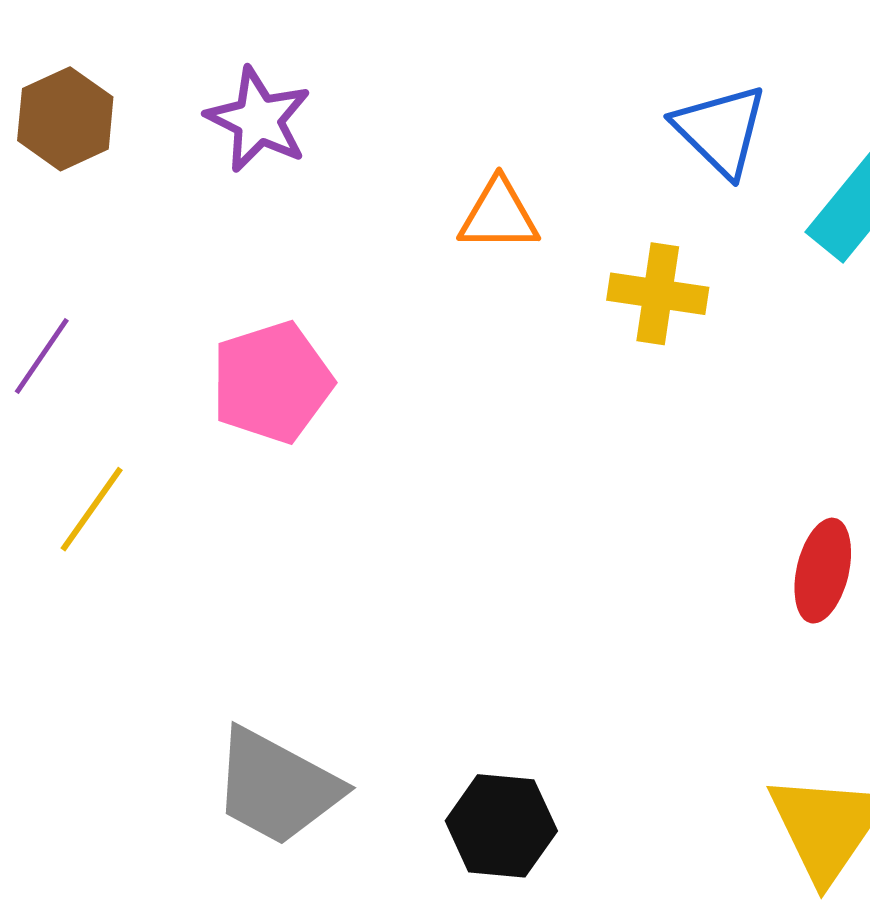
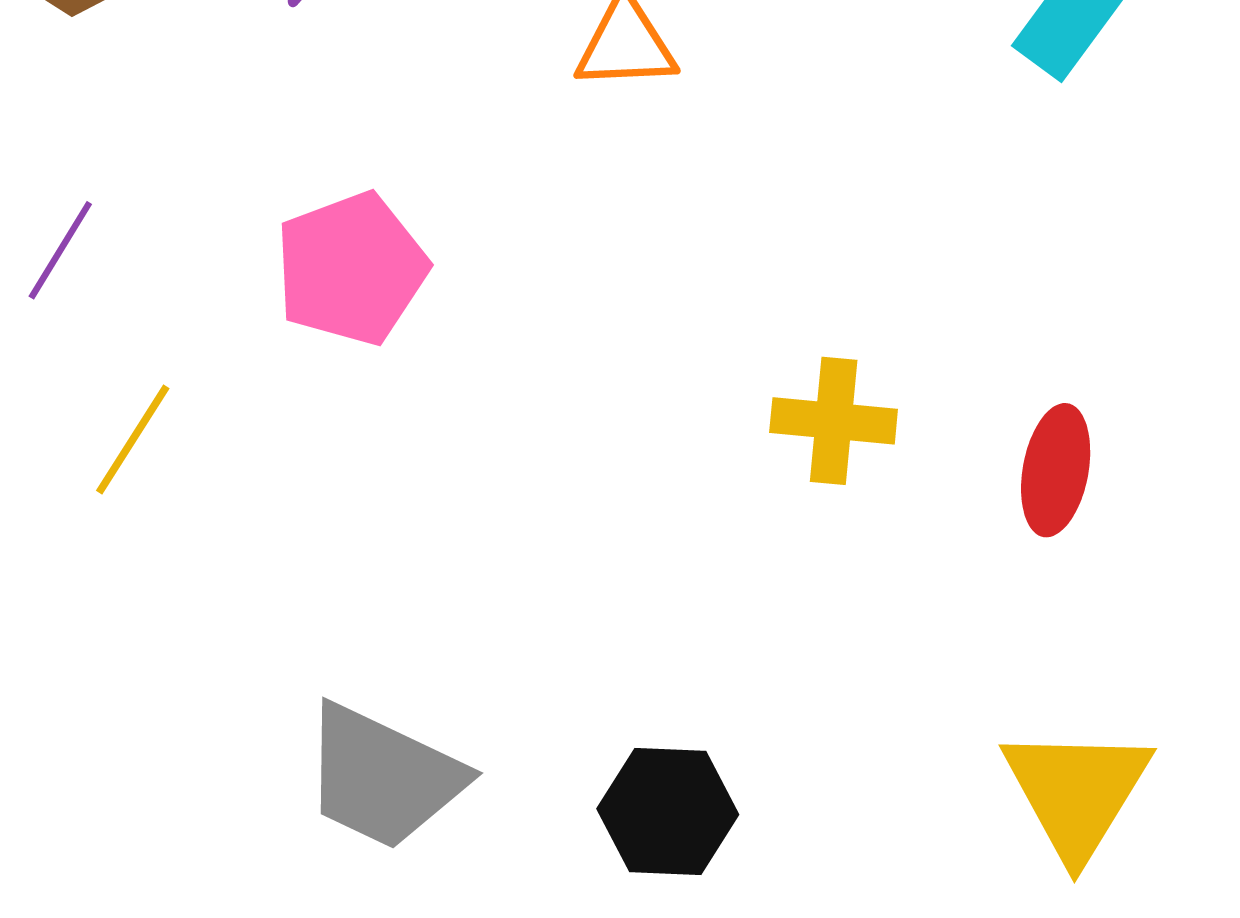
yellow cross: (658, 294) -> (834, 421), moved

